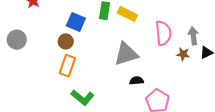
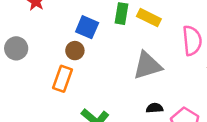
orange rectangle: (67, 66) -> (62, 79), moved
black semicircle: (137, 81) -> (155, 108), moved

